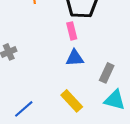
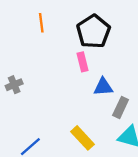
blue triangle: (75, 58) -> (103, 87), moved

